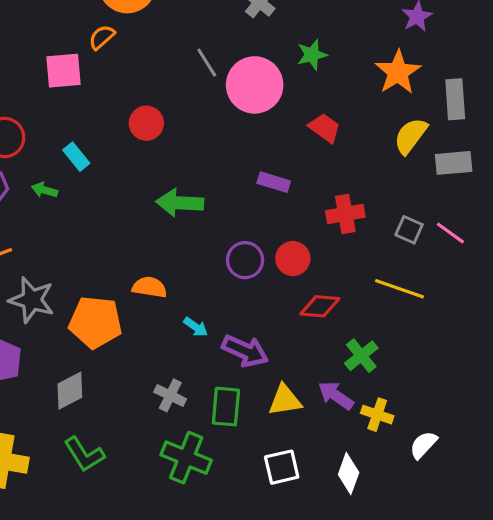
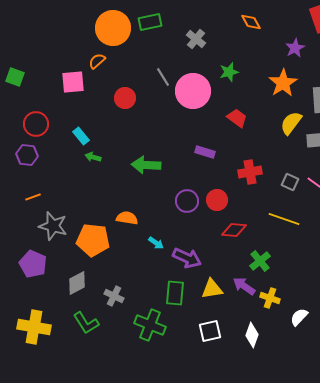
red circle: (146, 123) -> (125, 98), moved
green arrow: (44, 190) -> (93, 157), moved
gray cross: (170, 395) -> (114, 296), moved

